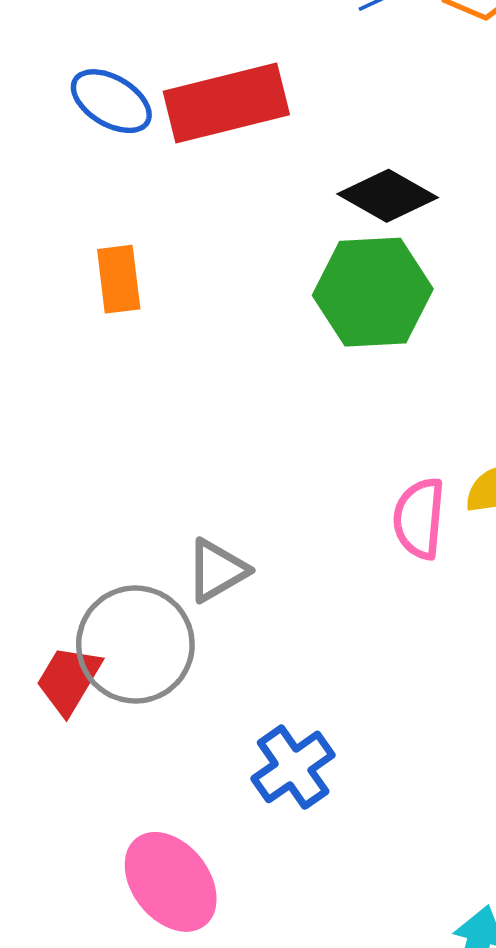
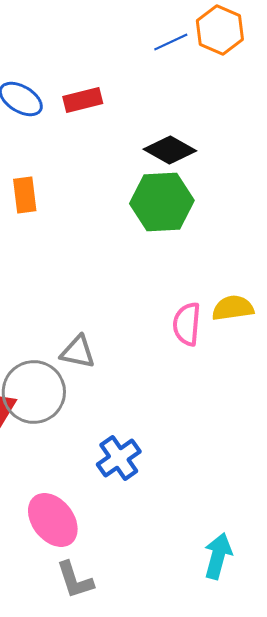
red rectangle: (226, 103) -> (83, 100), size x0.6
gray triangle: (217, 570) -> (78, 352), turned 42

